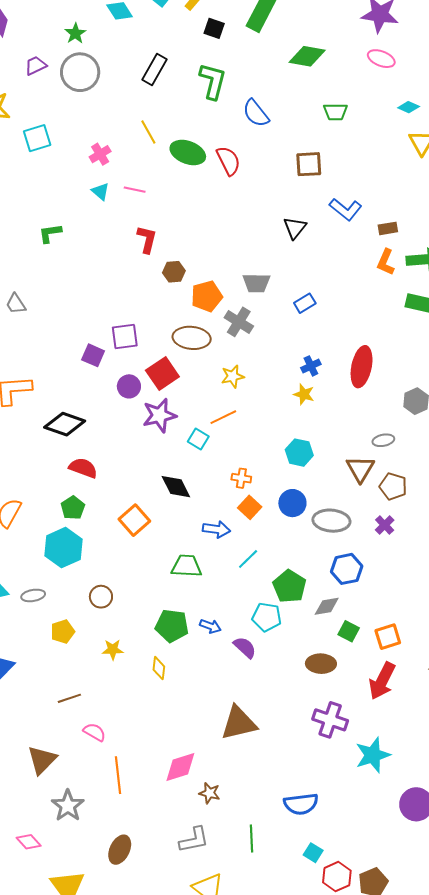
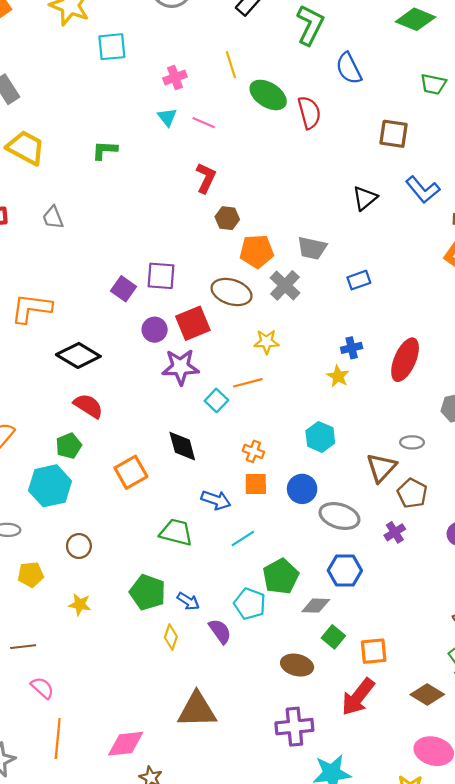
orange square: (250, 507) -> (256, 484), turned 35
yellow diamond: (159, 668) -> (171, 637), moved
purple cross: (330, 720) -> (294, 727), turned -36

